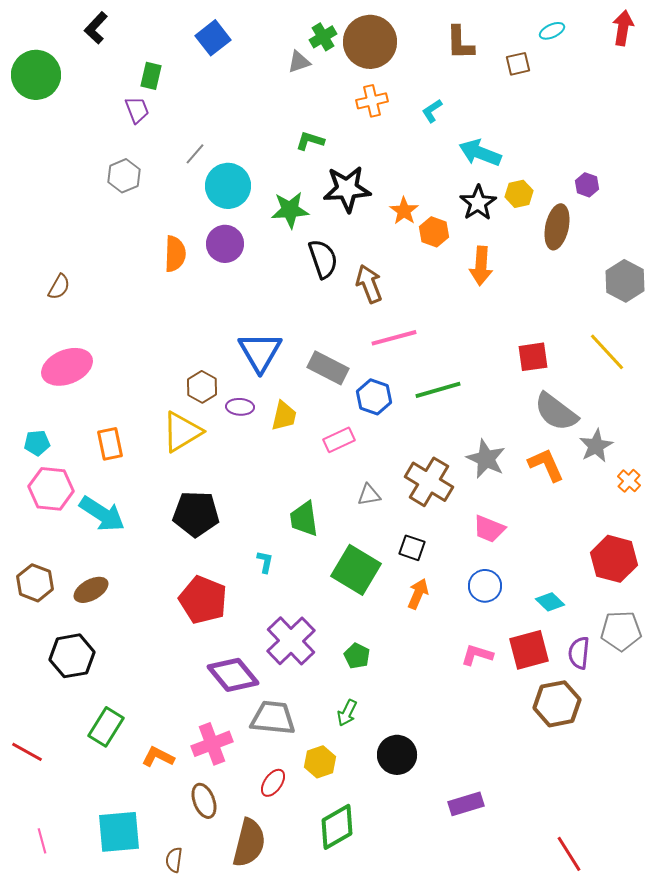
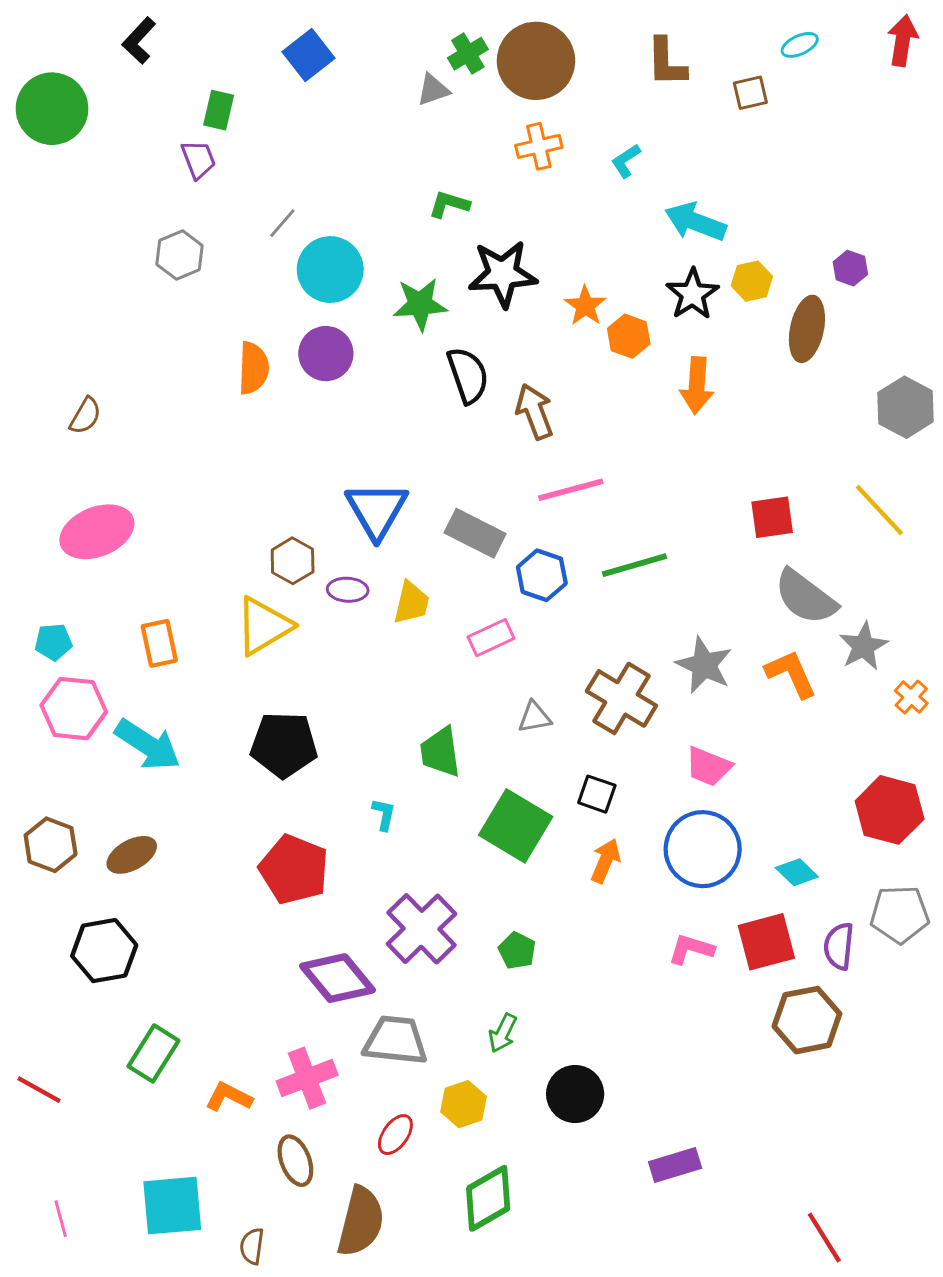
blue circle: (485, 586) -> (703, 849), size x1.6

